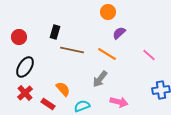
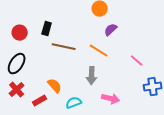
red circle: (19, 37) -> (20, 33), moved
pink line: (149, 55) -> (137, 61), moved
gray arrow: (100, 79) -> (92, 76), turned -36
red rectangle: (48, 104) -> (40, 101), turned -64

